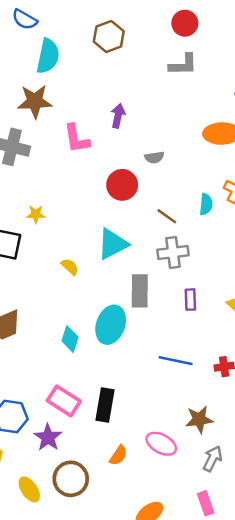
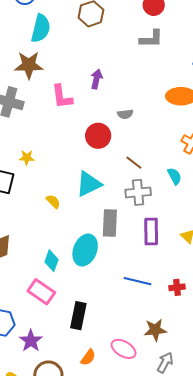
cyan semicircle: (206, 204) -> (175, 176), moved, turned -36
purple rectangle: (190, 300) -> (151, 231), size x1.5
pink rectangle: (64, 401) -> (41, 292), moved

